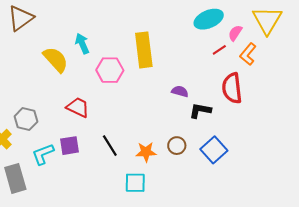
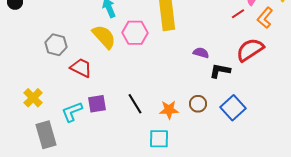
yellow semicircle: (56, 59) -> (104, 37), moved
red semicircle: (232, 88) -> (250, 50), turned 64
red trapezoid: (78, 107) -> (81, 68), moved
gray hexagon: (26, 119) -> (56, 45), moved

